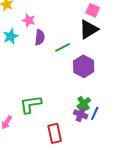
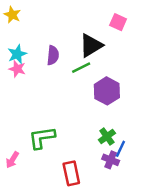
pink star: (29, 20) -> (17, 69), moved
black triangle: (89, 29) -> (91, 45), moved
purple cross: (81, 114) -> (111, 160), moved

